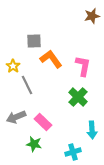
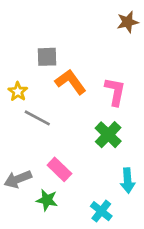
gray line: (27, 85) -> (37, 118), turned -36
gray arrow: (16, 117) -> (18, 179), moved
cyan cross: (73, 152) -> (101, 211), turned -35

